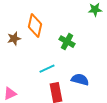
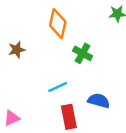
orange diamond: (35, 26) -> (58, 24), moved

